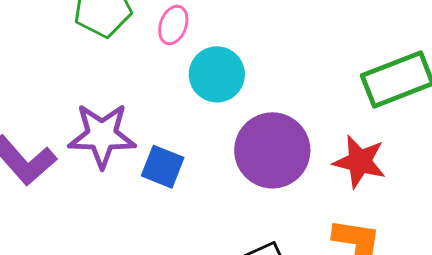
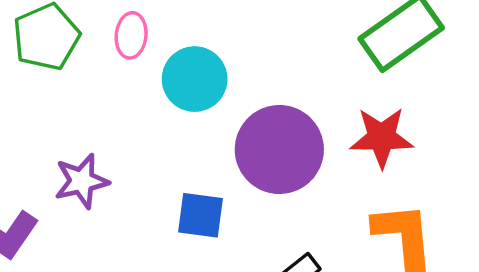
purple star: (102, 135) -> (82, 181), size x0.7
blue square: (163, 167) -> (200, 215), moved

